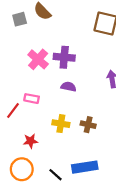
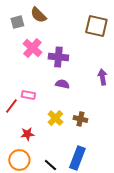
pink cross: (38, 59) -> (32, 48), moved
yellow cross: (61, 124) -> (55, 118), turned 35
blue rectangle: (85, 167) -> (77, 158), turned -60

